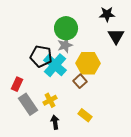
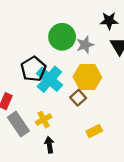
gray star: (65, 45) -> (85, 45), moved
black pentagon: (41, 56) -> (33, 69), turned 30
yellow rectangle: (85, 115) -> (94, 131), moved, turned -64

